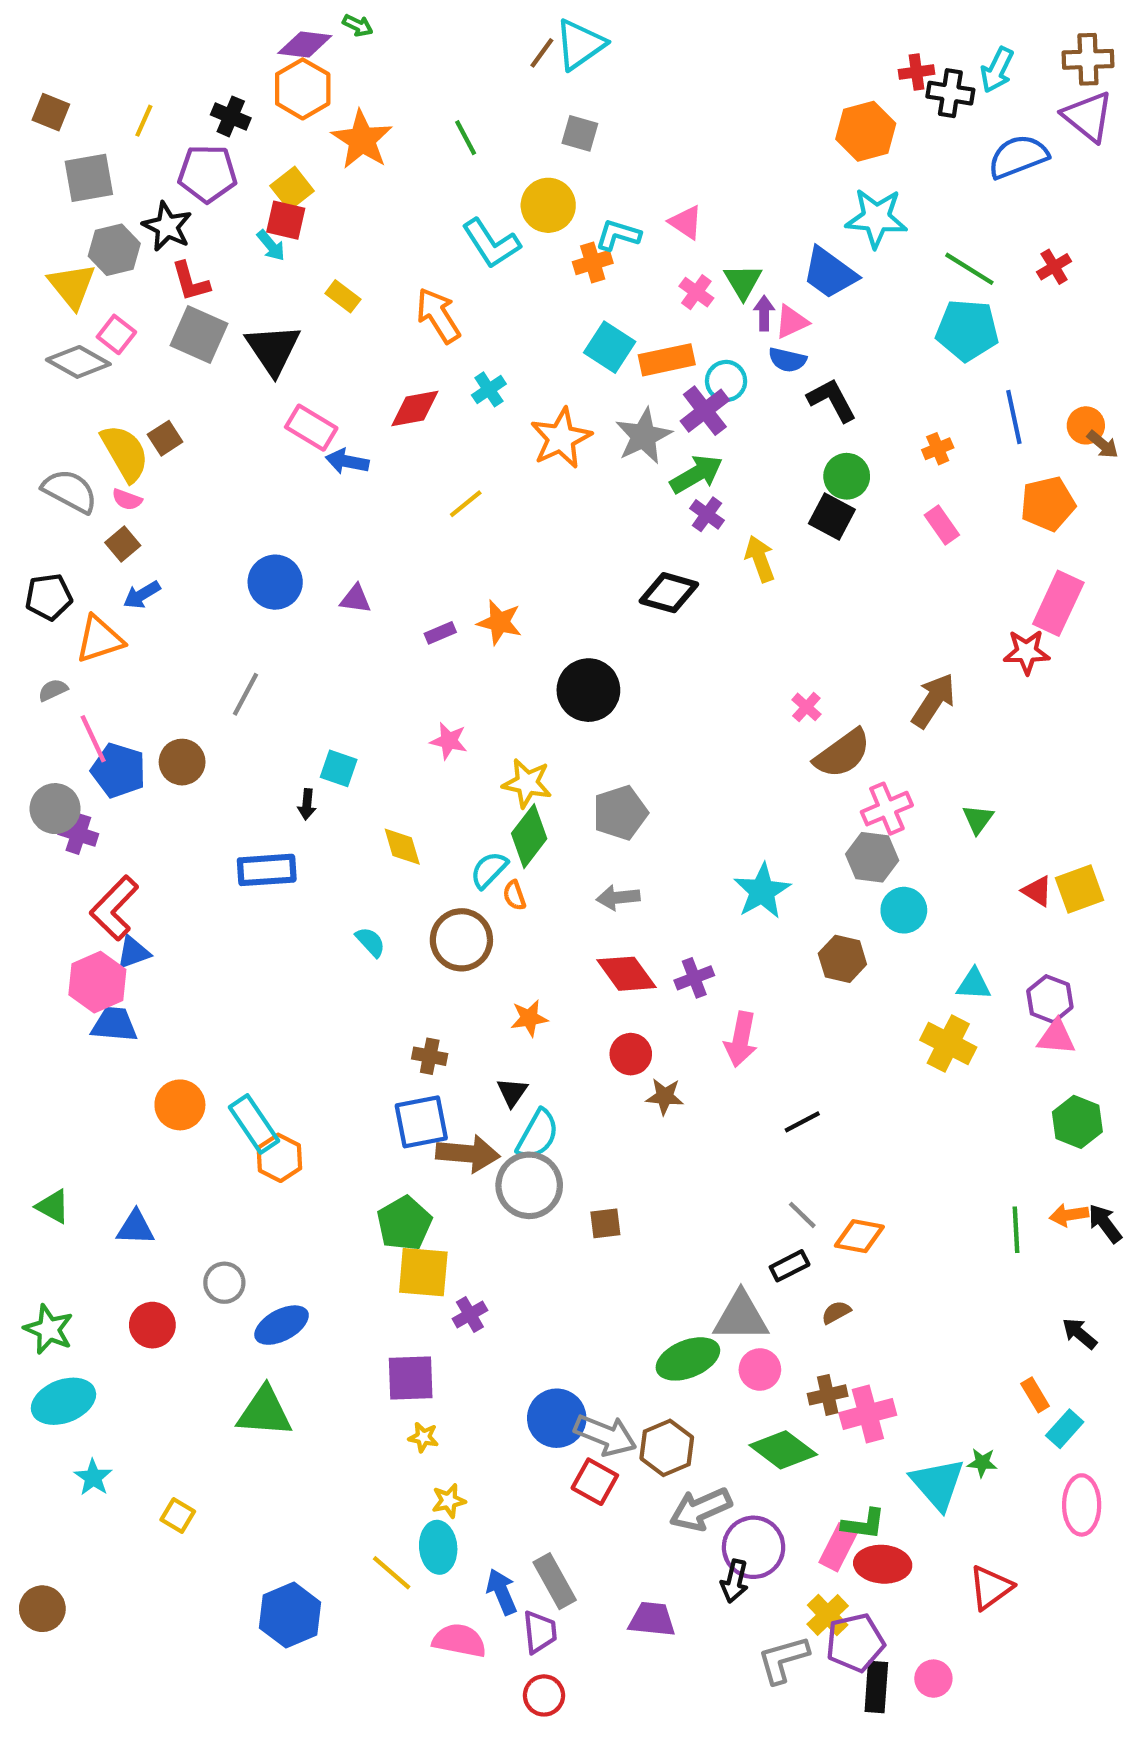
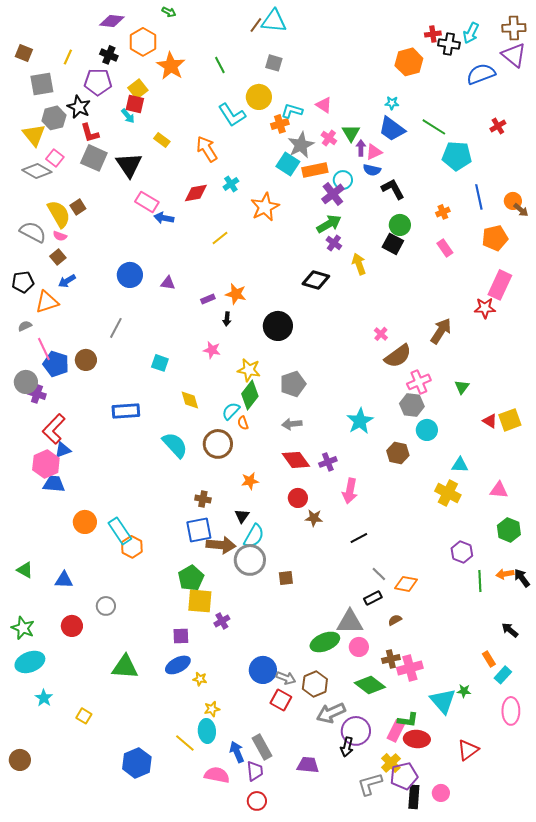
purple diamond: (305, 44) -> (112, 21), moved
cyan triangle: (580, 44) -> (274, 21), turned 40
cyan star: (876, 218) -> (392, 103), moved, size x0.5
green line: (969, 269) -> (434, 127), moved
gray star: (643, 436) -> (301, 145), moved
black arrow: (307, 804) -> (227, 319), moved
cyan semicircle: (370, 942) -> (175, 445), size x1.8
purple hexagon: (1050, 999) -> (462, 552), moved
black line: (802, 1122) -> (359, 538), moved
blue ellipse: (282, 1325) -> (178, 665), moved
purple square: (411, 1378) -> (181, 636), moved, size x0.7
gray arrow: (605, 1435) -> (286, 678), size x0.7

